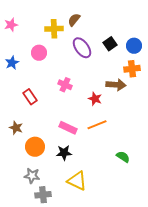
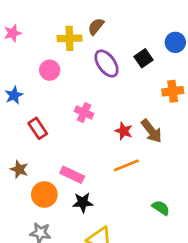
blue circle: (134, 46) -> (175, 42), moved
blue star: (12, 63) -> (14, 95), moved
brown arrow: (116, 85) -> (152, 131), moved, turned 48
pink rectangle: (68, 128) -> (72, 175), moved

